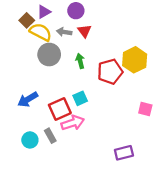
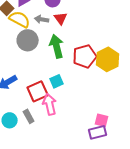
yellow hexagon: (135, 60) -> (108, 59), moved
green arrow: (80, 61) -> (57, 46), size x1.6
pink square: (145, 109) -> (102, 120), moved
pink arrow: (73, 123) -> (50, 104), turned -85

